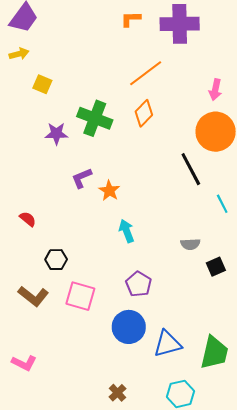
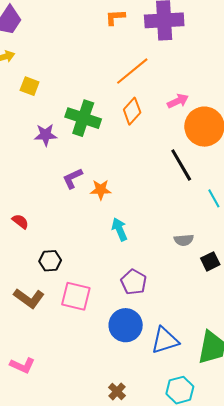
pink arrow: (215, 90) -> (178, 101), moved, turned -125
orange star: (109, 191) -> (101, 190), turned -30

